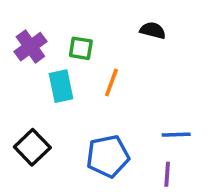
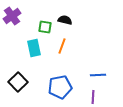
black semicircle: (153, 30) -> (65, 20), moved
purple cross: (30, 47) -> (12, 16), moved

